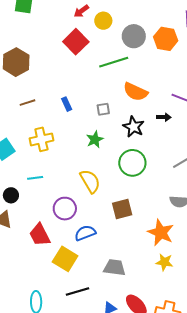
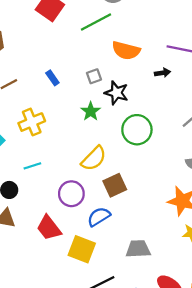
black star: (134, 127) -> (116, 93), moved
yellow semicircle: (90, 181) -> (94, 158), turned 85
brown square: (122, 209) -> (115, 185), moved

